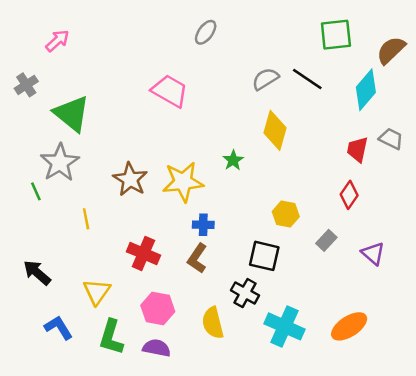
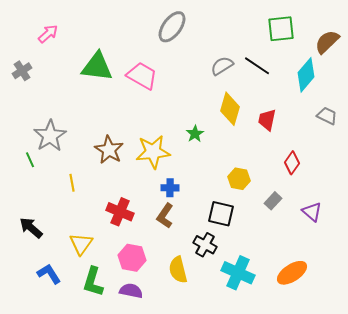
gray ellipse: (206, 32) -> (172, 27), size x1.5
green triangle: (72, 114) -> (97, 67), moved, turned -32
red trapezoid: (357, 149) -> (267, 120), moved

